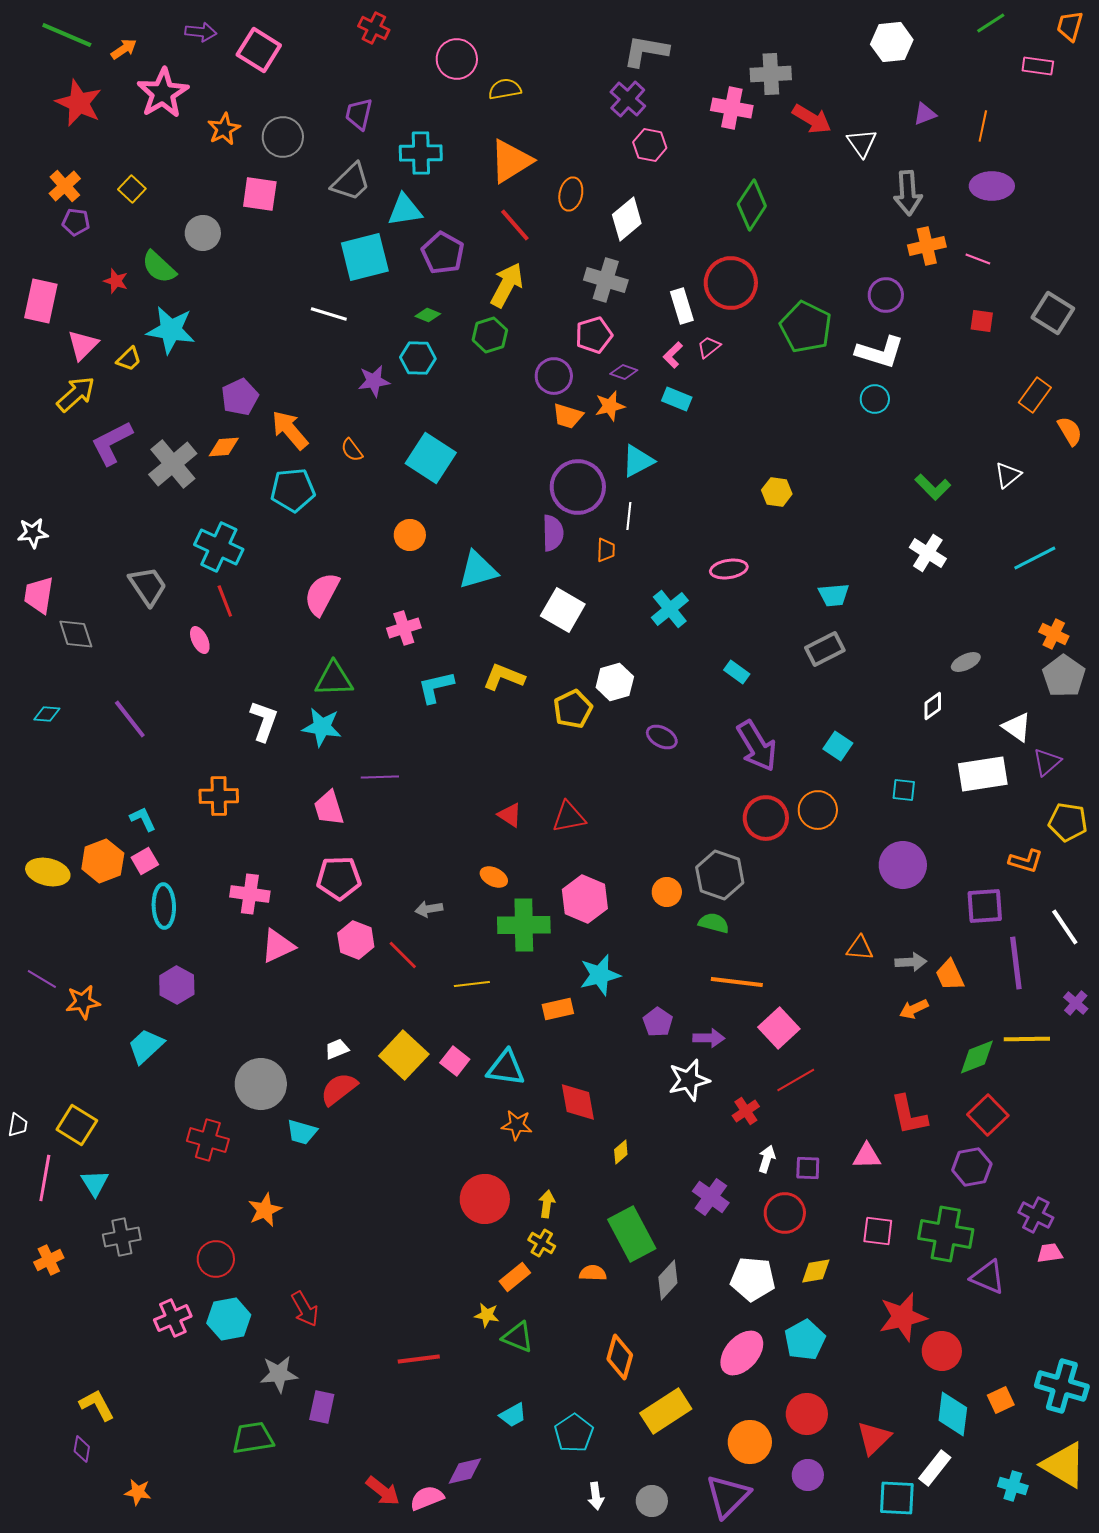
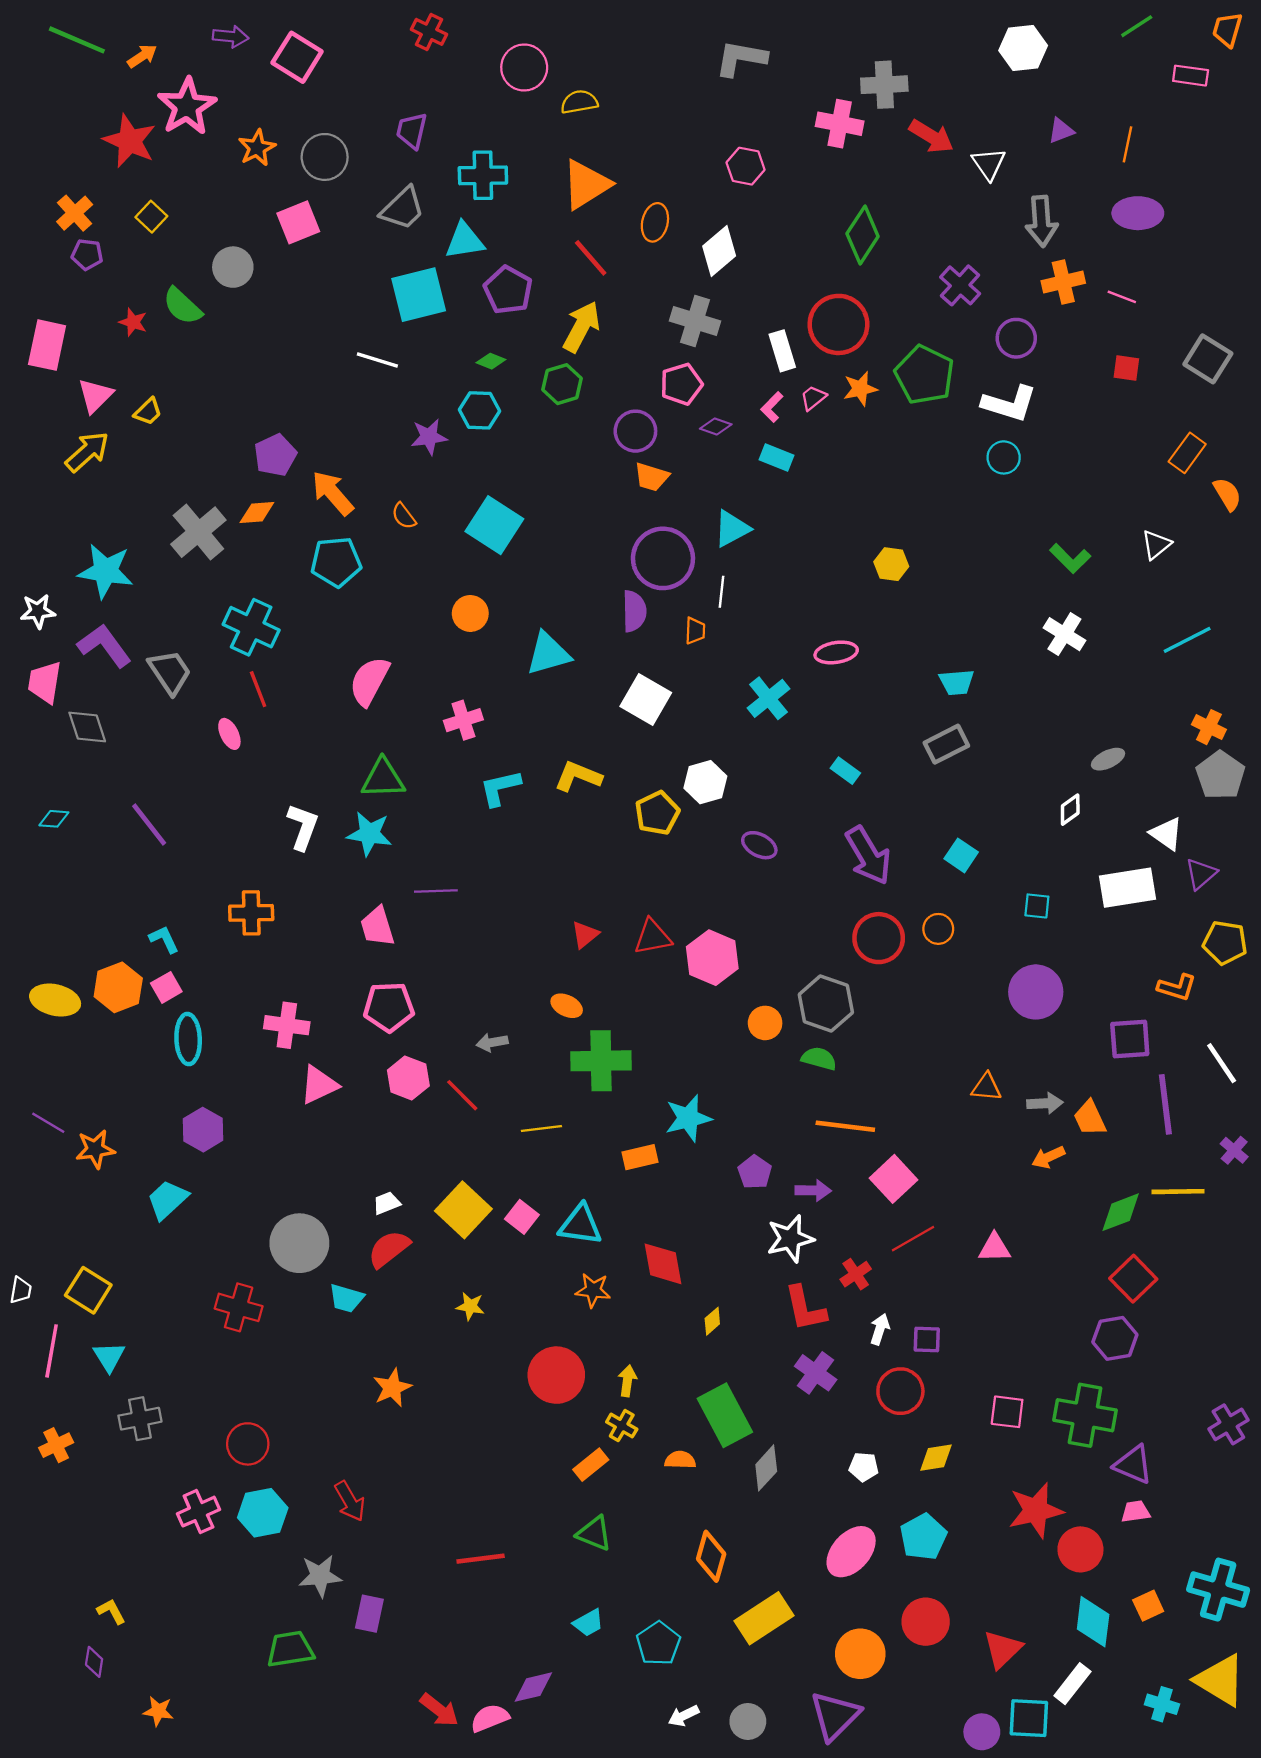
purple cross: (628, 99) -> (960, 285), moved
red star: (79, 103) -> (130, 141), moved
pink square: (260, 194) -> (298, 222), turned -30
cyan star: (171, 330) -> (106, 571), moved
orange star: (610, 406) -> (860, 389), moved
purple L-shape: (112, 443) -> (104, 646), moved, turned 81
orange circle: (818, 810) -> (938, 929), size x0.7
red triangle: (510, 815) -> (585, 935), turned 48
pink hexagon: (585, 899) -> (712, 958), moved
red L-shape: (909, 1115) -> (805, 1309), moved
pink triangle: (867, 1156) -> (994, 1248), moved
orange star: (265, 1210) -> (392, 1388), moved
purple cross: (1036, 1215) -> (1228, 1424), moved, turned 32
pink trapezoid: (1050, 1253) -> (1136, 1512), moved
white pentagon: (753, 1279) -> (864, 1467), size x0.6
yellow star: (487, 1315) -> (470, 1306), moved
yellow L-shape: (97, 1405) -> (111, 1611), size x0.7
purple circle: (808, 1475) -> (982, 1732), moved
white arrow: (596, 1496) -> (684, 1716), turned 72

